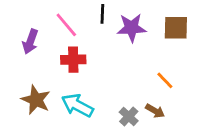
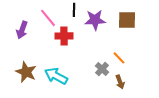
red cross: (73, 60) -> (64, 36), moved
brown arrow: (155, 111) -> (120, 82), moved, turned 40
gray cross: (129, 116) -> (102, 69), moved

